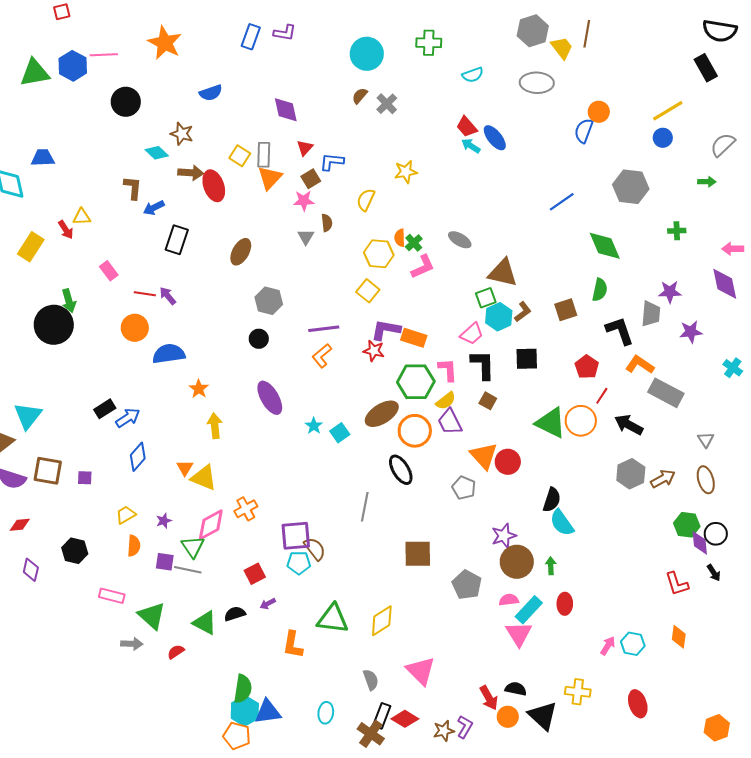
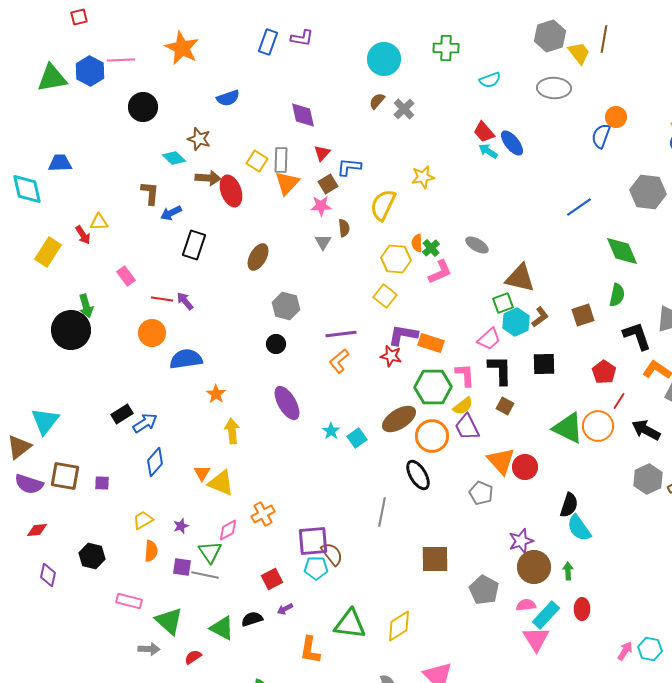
yellow semicircle: (366, 200) -> (383, 205), size x1.4
pink diamond: (211, 525) -> (228, 530), size x0.7

